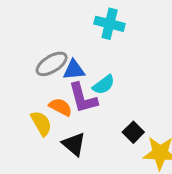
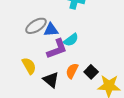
purple L-shape: (83, 98) -> (57, 49), turned -95
orange semicircle: (61, 107) -> (72, 71), moved, turned -91

